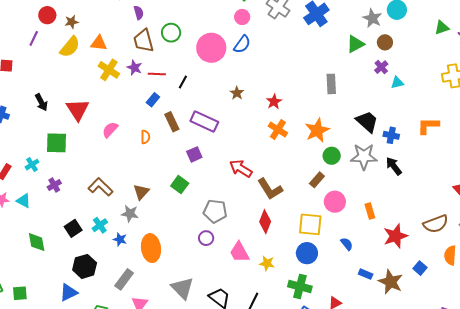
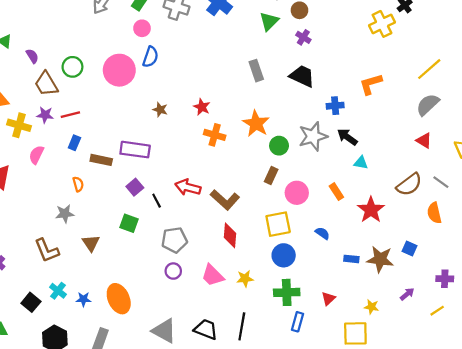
black line: (183, 82) -> (157, 201), moved, turned -40
cyan triangle: (397, 83) -> (361, 163), moved, turned 40
brown rectangle: (172, 122) -> (101, 160), turned -36
black trapezoid: (367, 122) -> (302, 76), moved
pink semicircle: (110, 130) -> (36, 155), moved
brown L-shape: (100, 187) -> (47, 250), turned -140
gray star: (130, 214) -> (65, 214), moved
blue square: (420, 268) -> (410, 248), moved

